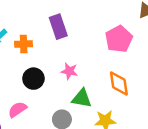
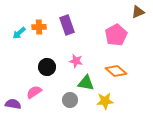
orange cross: (24, 44) -> (39, 27), moved
orange diamond: (119, 84) -> (116, 71), turned -40

